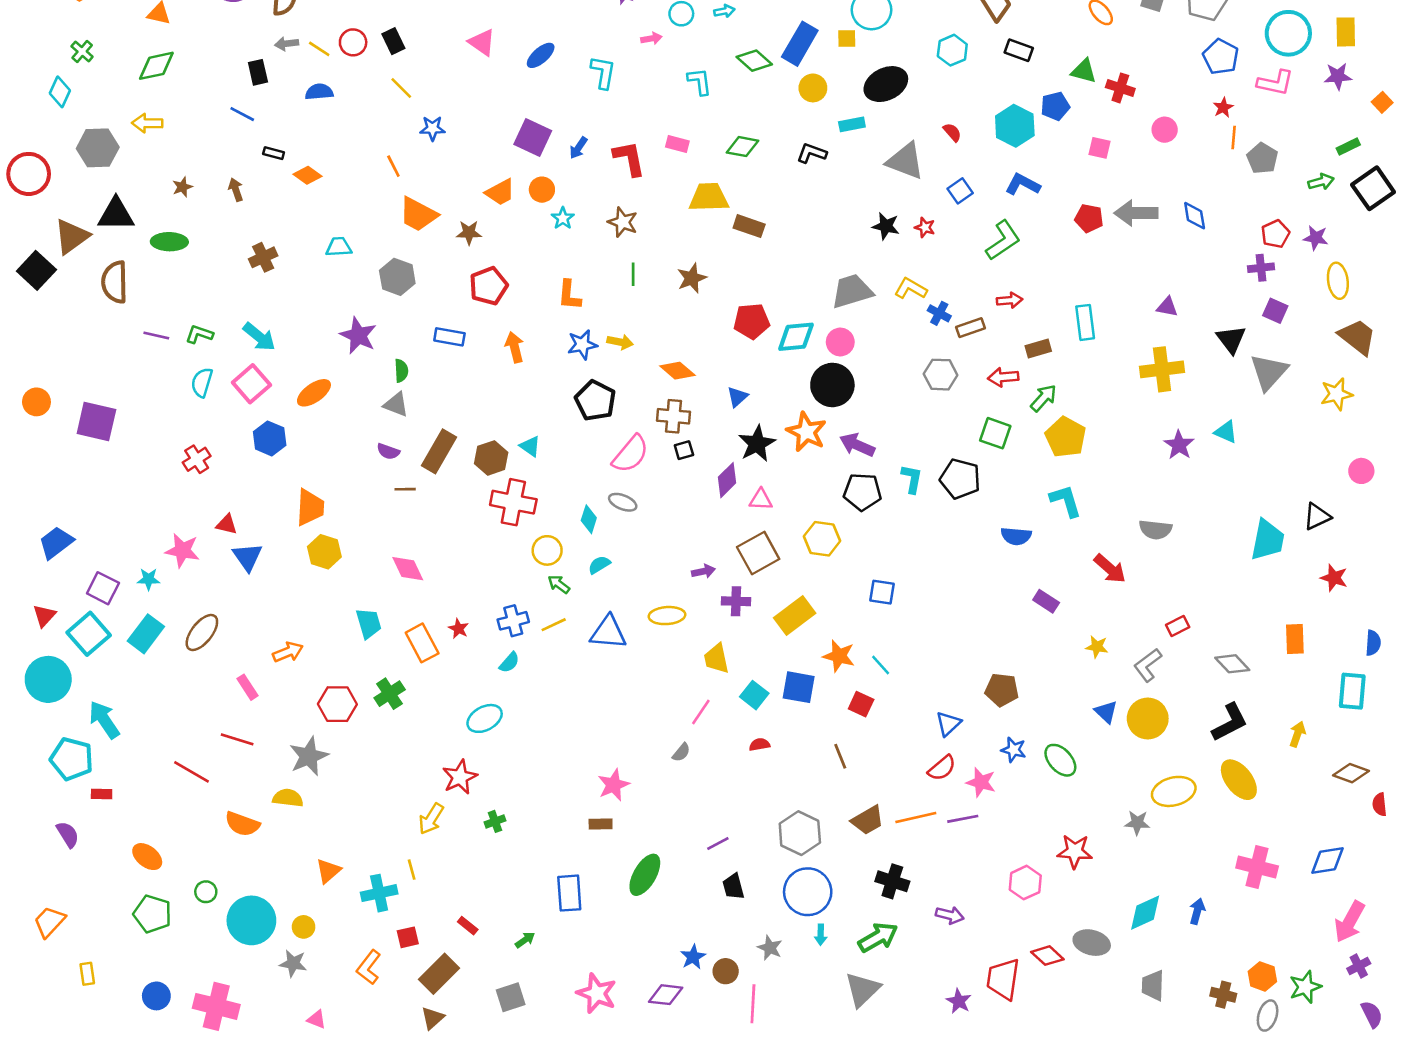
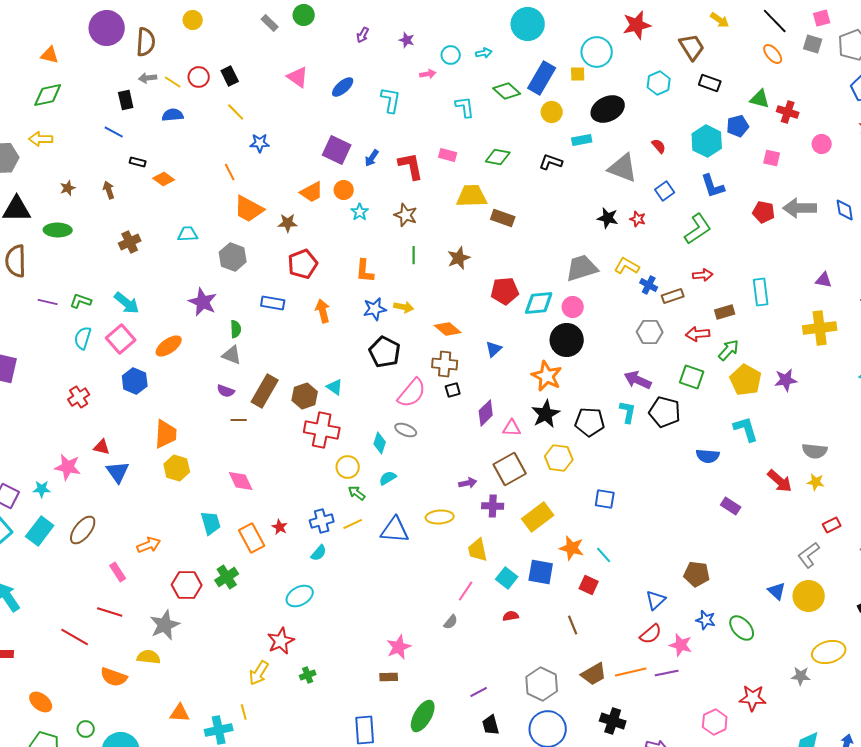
blue L-shape: (1023, 184) -> (713, 186), turned -136
black star: (757, 444) -> (546, 414), moved
purple arrow: (857, 445) -> (638, 380), moved
purple star: (1179, 445) -> (786, 380), moved, turned 30
yellow star: (1097, 647) -> (816, 482), moved
orange triangle: (328, 871) -> (180, 713), turned 45

